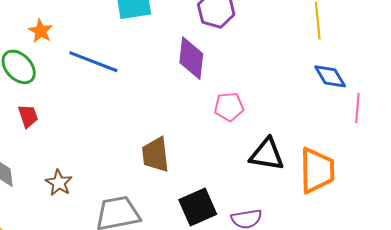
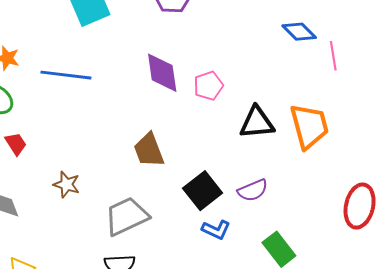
purple diamond: (191, 58) -> (162, 73), moved
brown star: (59, 183) -> (67, 184), moved

